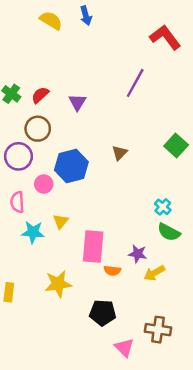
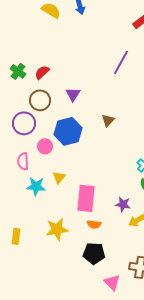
purple triangle: (77, 102) -> (73, 94), moved
orange semicircle: (112, 271) -> (94, 224), moved

